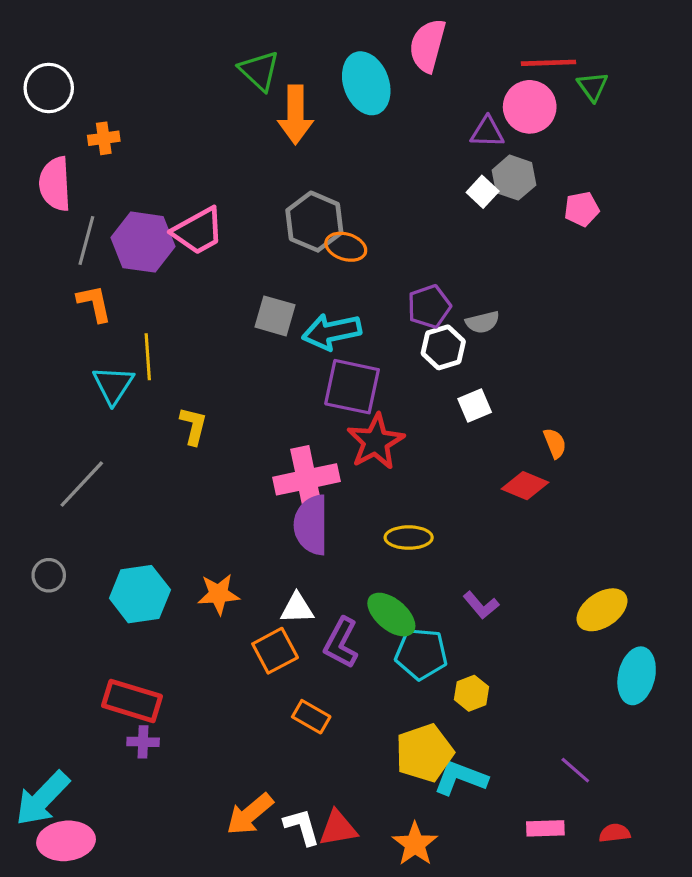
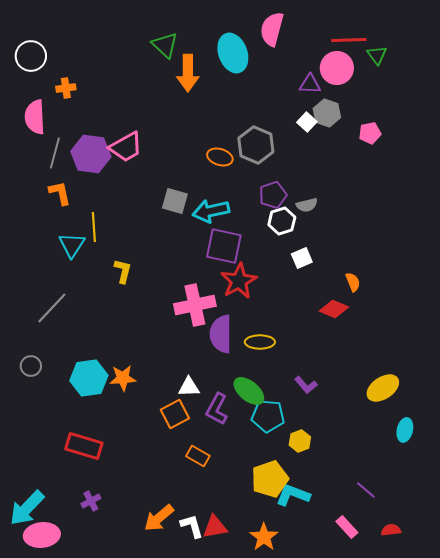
gray hexagon: (314, 222) -> (256, 145), moved
purple semicircle: (311, 525) -> (221, 334), moved
orange star: (218, 594) -> (123, 378), moved
cyan ellipse: (637, 676) -> (405, 430), size x0.7
purple cross: (143, 742) -> (91, 501), moved, turned -30
pink rectangle: (545, 828) -> (347, 527), turned 50

